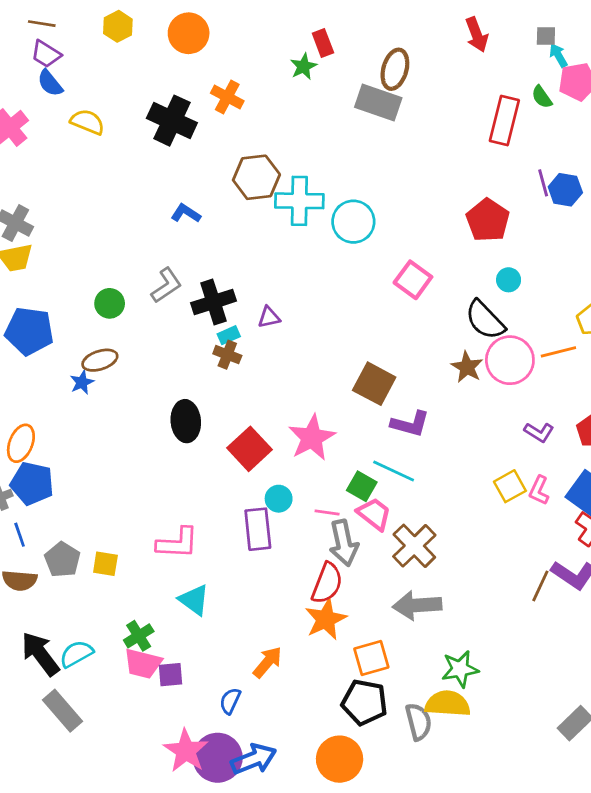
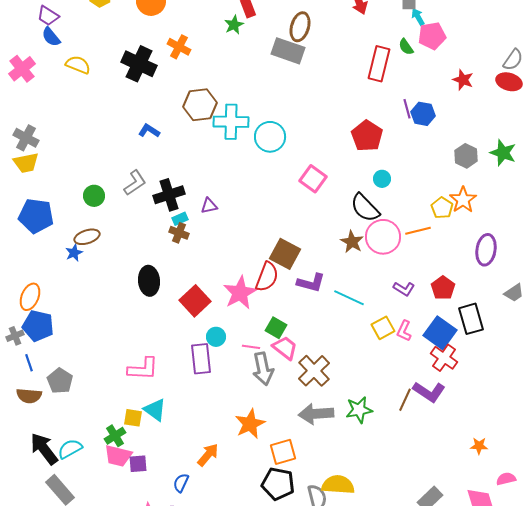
cyan line: (394, 471) -> (349, 298), moved
yellow square: (105, 564) -> (133, 418), moved
red semicircle: (327, 583) -> (267, 277), moved
green star: (460, 669) -> (359, 410), moved

